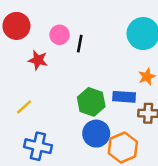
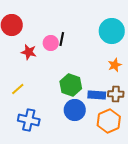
pink circle: (60, 35) -> (51, 43), moved
blue rectangle: (124, 97) -> (97, 95), moved
orange hexagon: (123, 147) -> (109, 121), moved

